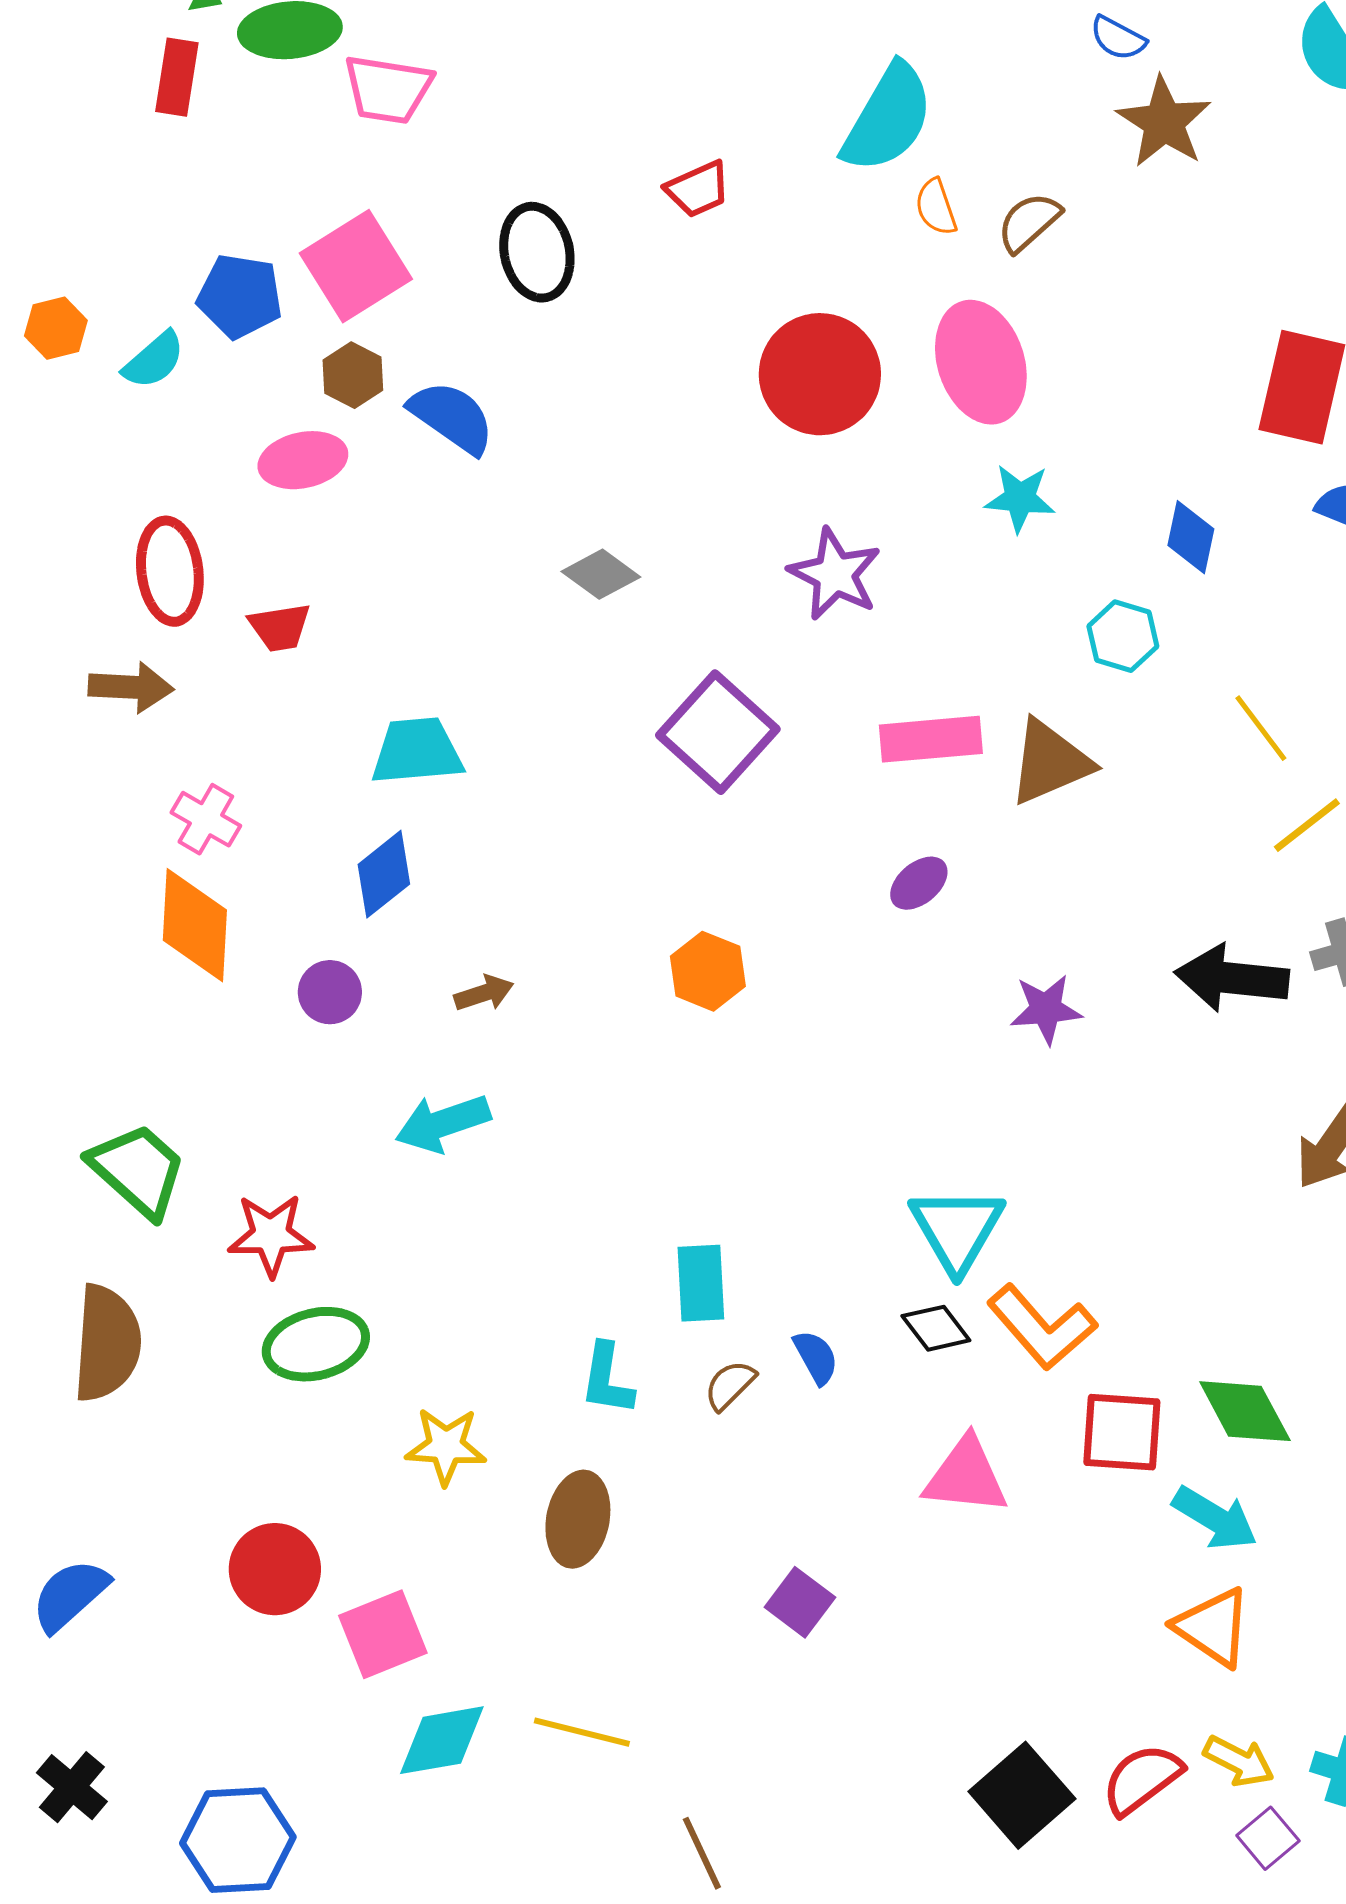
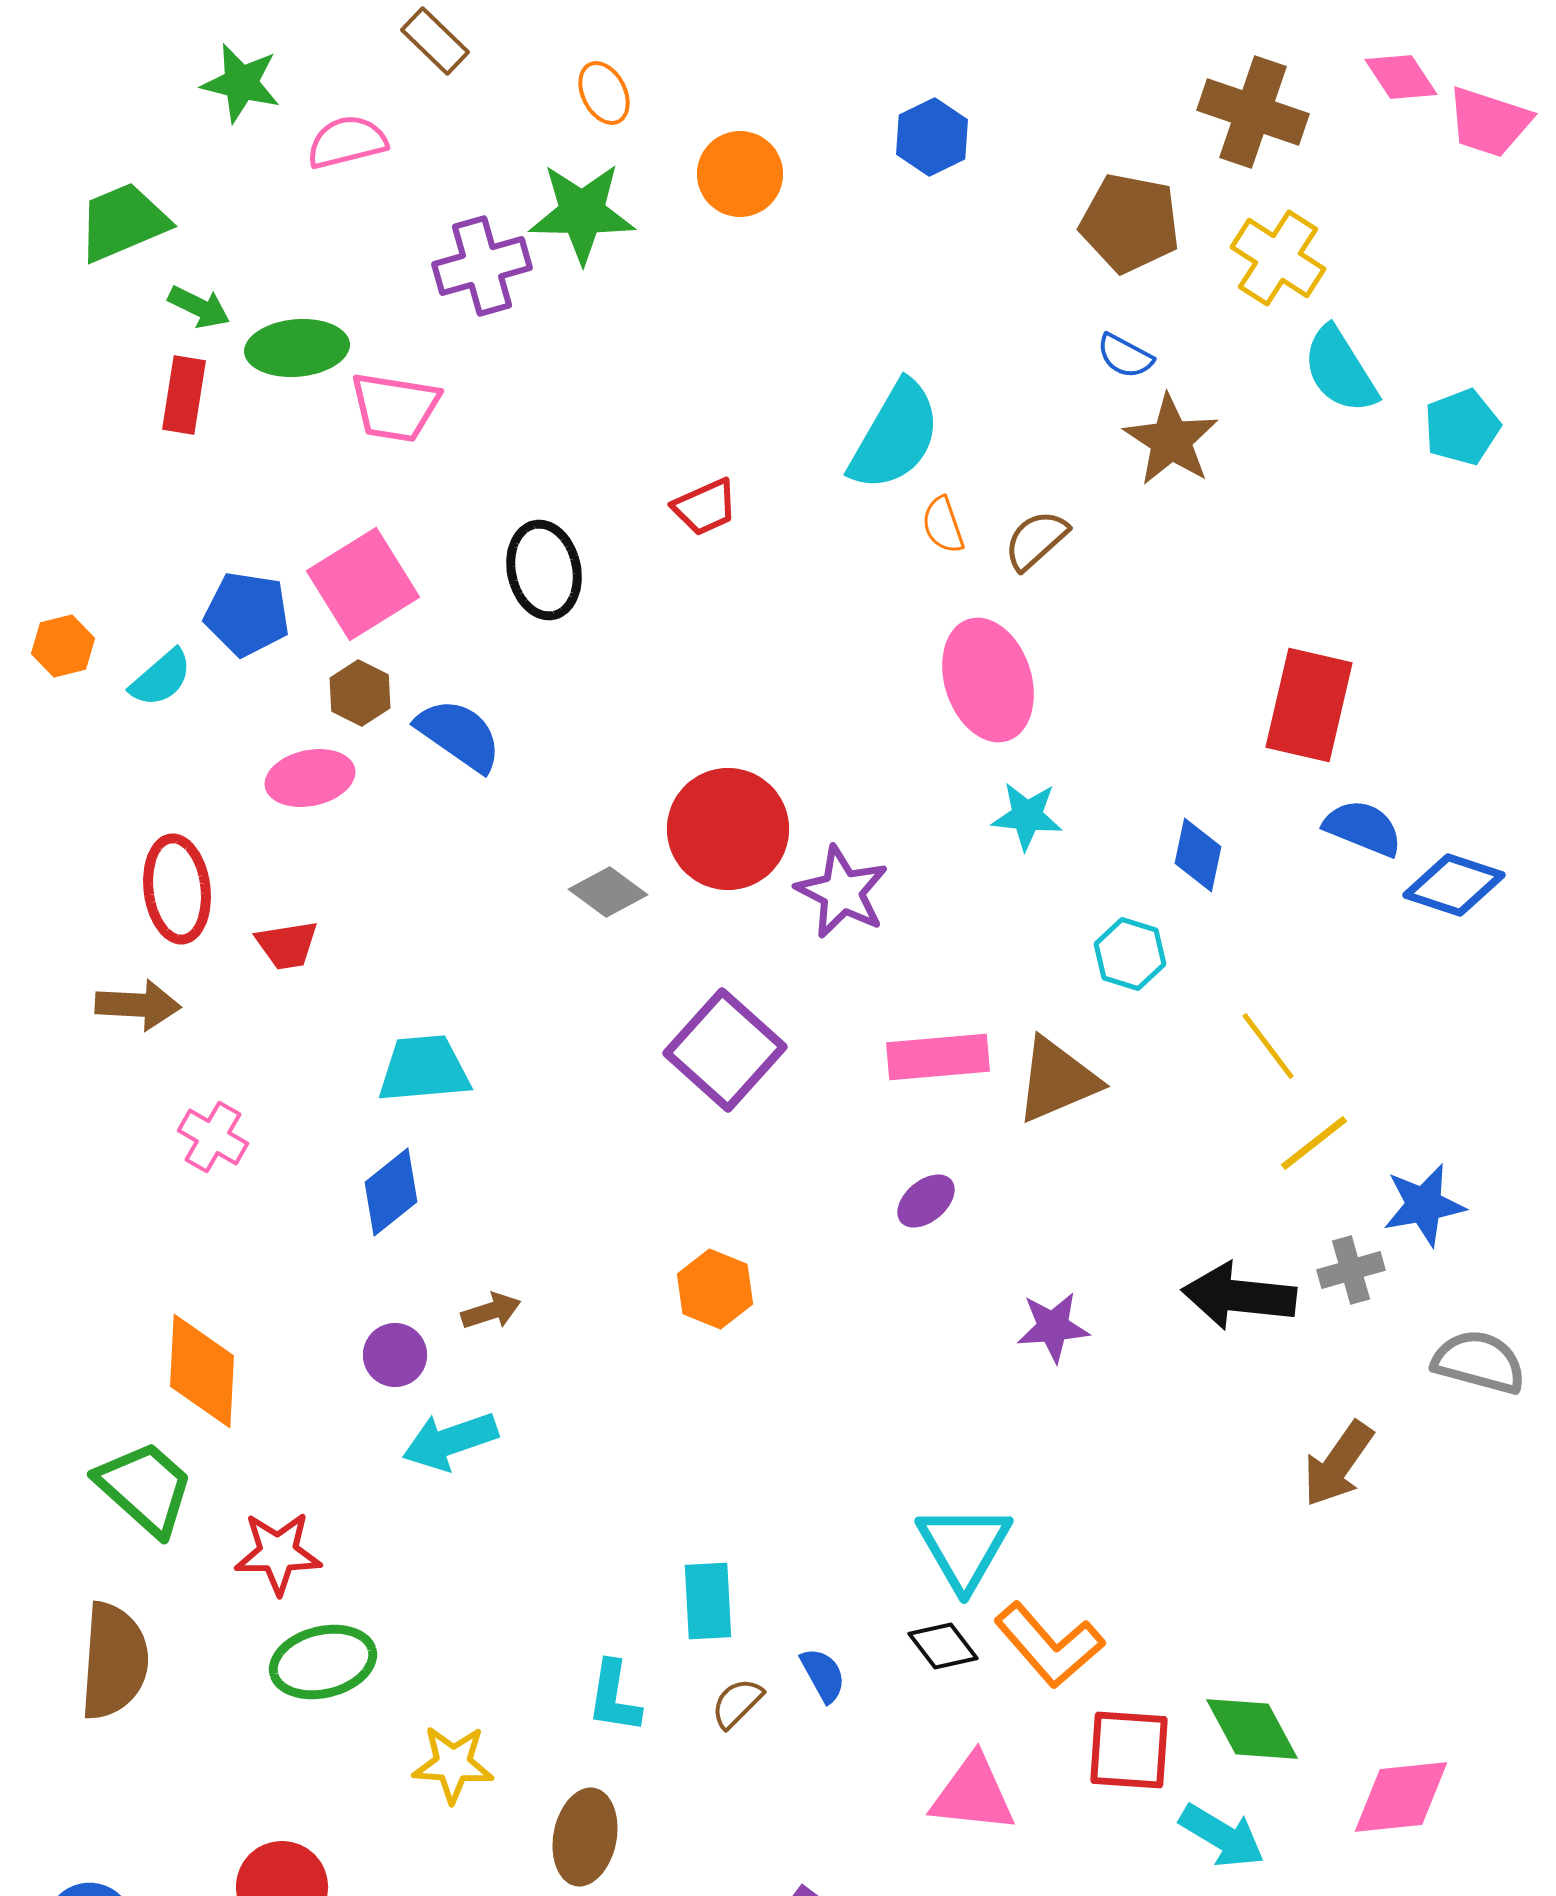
red circle: (820, 374) -> (728, 829), moved
orange diamond: (195, 925) -> (202, 1371), moved
purple circle: (330, 992) -> (395, 1355), moved

